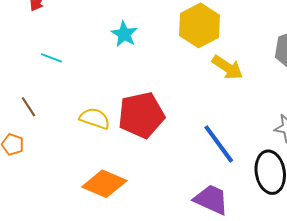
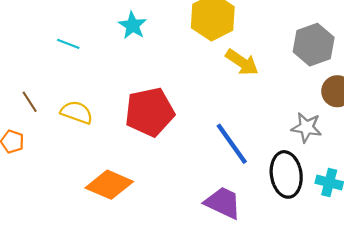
cyan line: (52, 58) -> (68, 44), moved
yellow semicircle: (95, 118) -> (77, 112), moved

